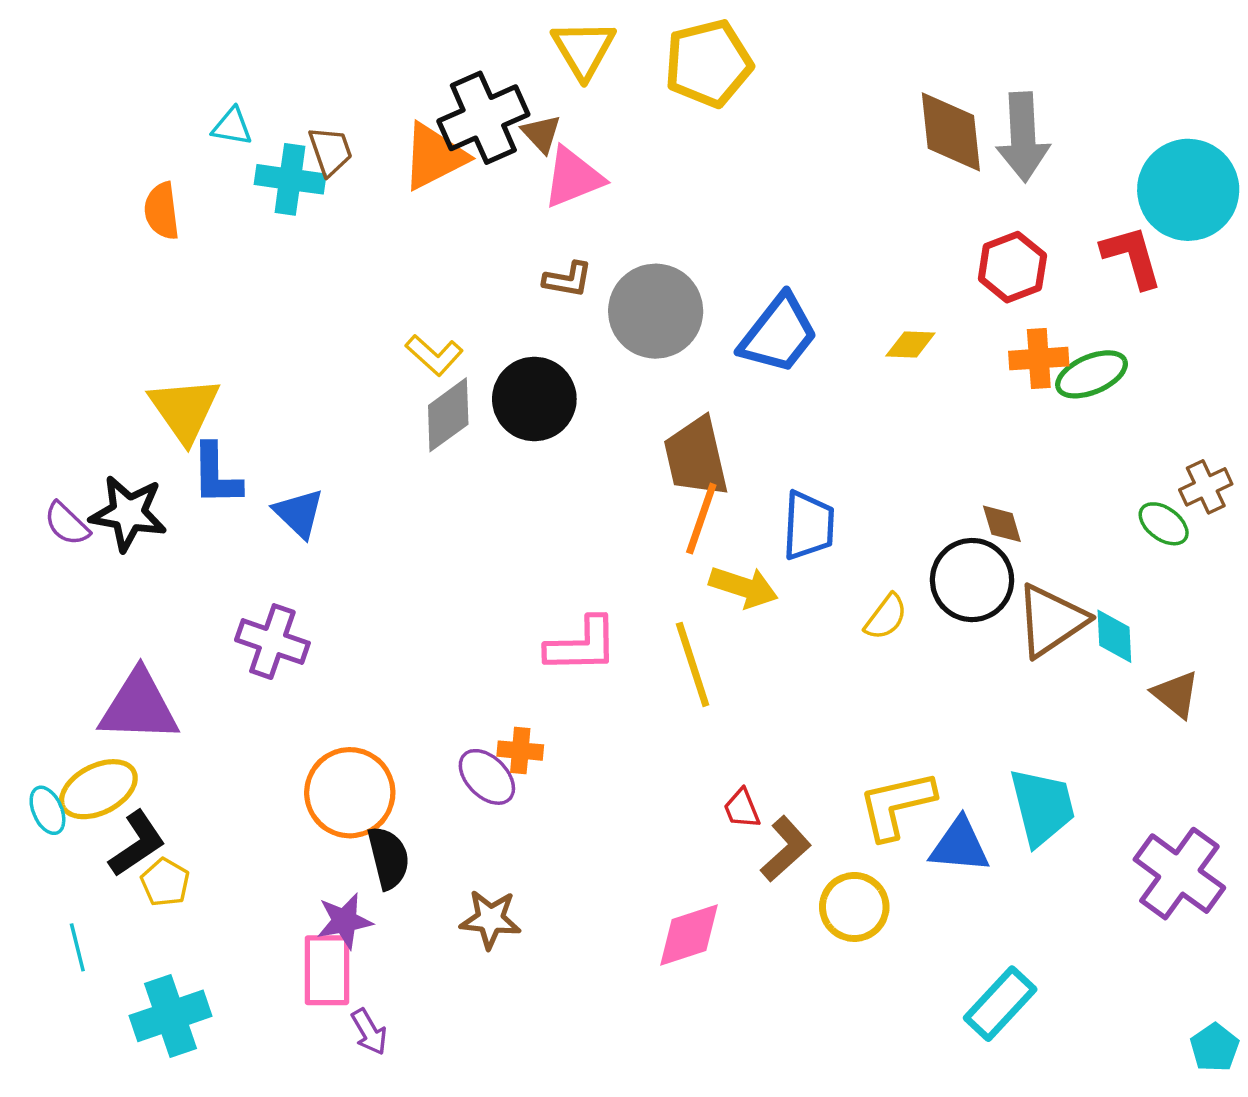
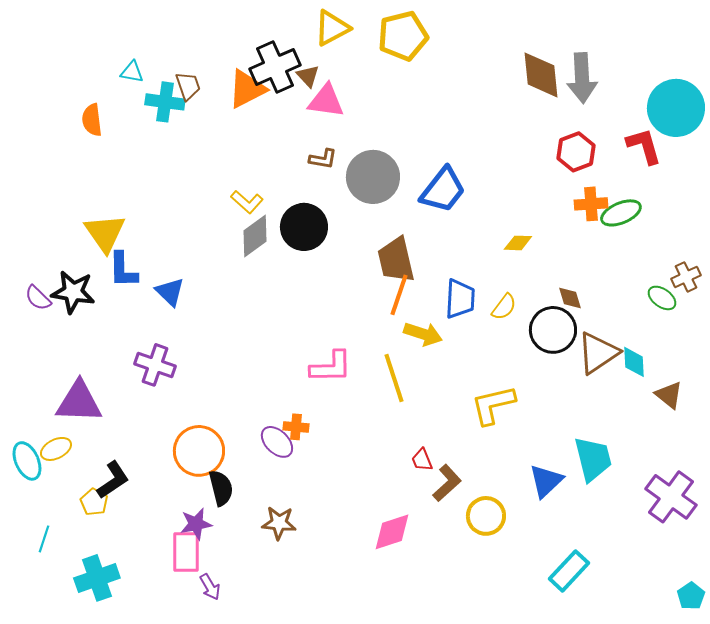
yellow triangle: (584, 49) -> (332, 28), turned 33
pink triangle: (573, 178) -> (326, 101), turned 30
yellow diamond: (910, 345) -> (518, 243), moved
yellow semicircle: (886, 617) -> (504, 307), moved
yellow ellipse: (98, 789) -> (56, 449), size x0.7
yellow L-shape: (896, 805) -> (493, 405), moved
cyan ellipse: (47, 810) -> (27, 461), size x1.4
black L-shape: (137, 844) -> (113, 480), moved
blue triangle: (960, 845) -> (546, 481), turned -48
cyan line: (77, 947) -> (44, 539), turned 32

